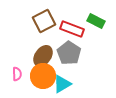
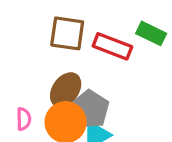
brown square: (44, 21) -> (67, 33), turned 35
gray pentagon: (69, 53) -> (90, 109), moved

